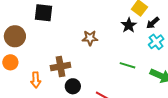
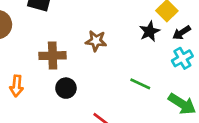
brown cross: (60, 66) -> (53, 56), moved
black circle: (73, 86) -> (66, 88), moved

